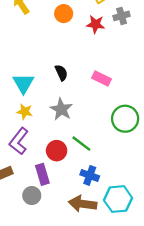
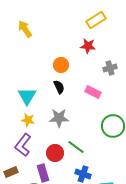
orange circle: (64, 14) -> (61, 65), moved
gray cross: (122, 16) -> (110, 68), moved
gray star: (61, 109) -> (59, 118), turned -30

